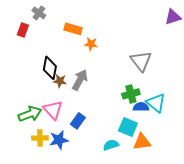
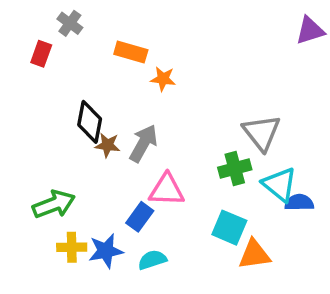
gray triangle: (141, 61) -> (262, 133), moved
blue semicircle: (141, 107) -> (299, 202), moved
pink triangle: (53, 110) -> (167, 190), moved, turned -45
cyan semicircle: (111, 145) -> (152, 260), moved

